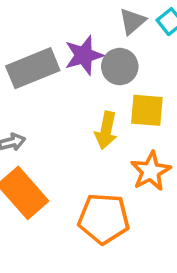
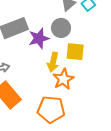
purple star: (84, 55) -> (39, 38), moved
orange star: (151, 171) -> (63, 79), moved

